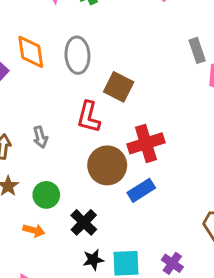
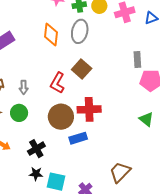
orange diamond: (31, 52) -> (51, 35), moved
gray ellipse: (77, 55) -> (80, 31), moved
green circle: (46, 195) -> (19, 113), moved

